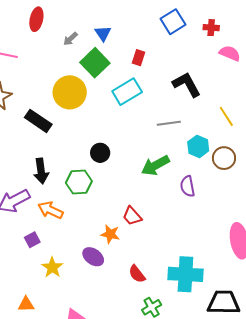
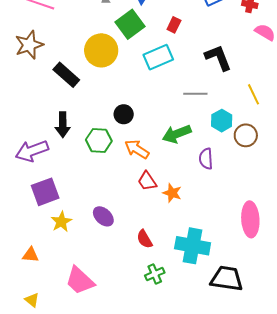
orange arrow: (50, 210) -> (137, 149), moved
orange star: (110, 234) -> (172, 193), moved
purple square: (32, 240) -> (45, 192), size x1.8

